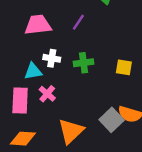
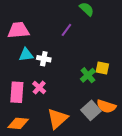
pink trapezoid: (38, 25) -> (18, 30), moved
green cross: (84, 63) -> (88, 75), moved, turned -35
cyan triangle: (33, 71) -> (26, 55), moved

